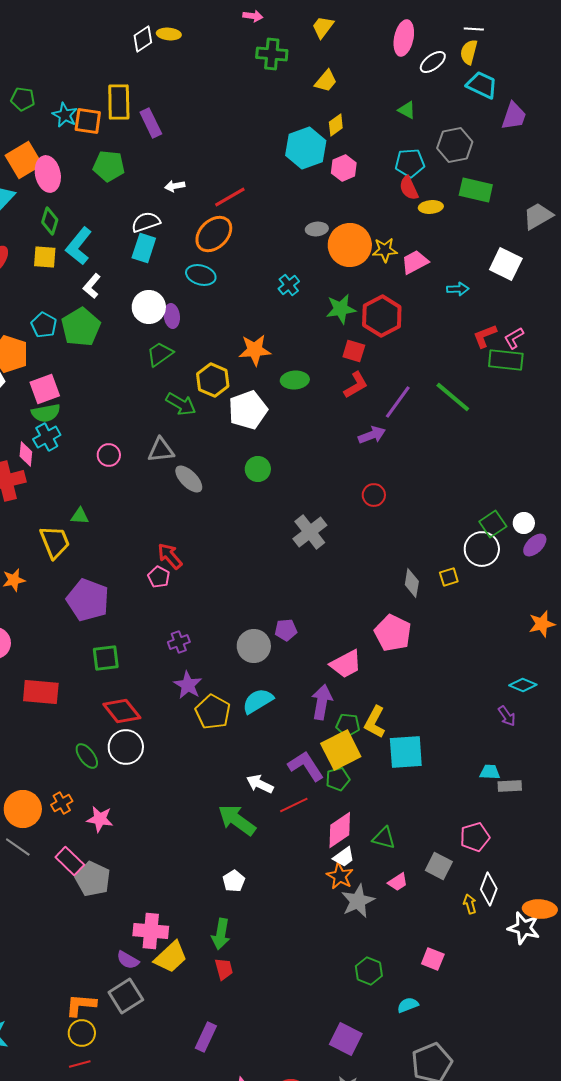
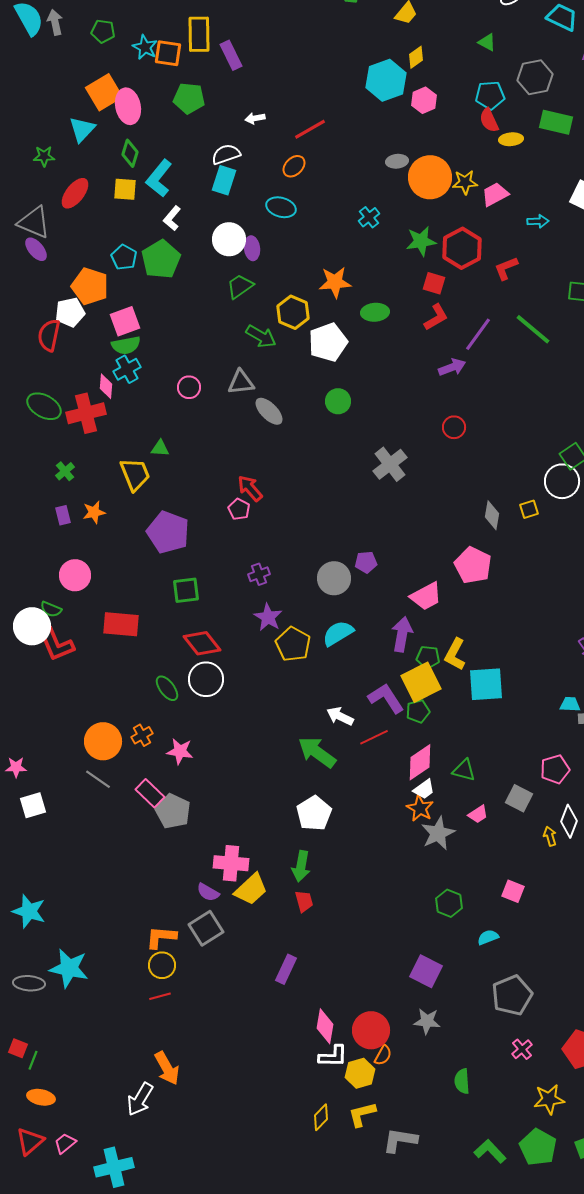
orange ellipse: (214, 234) -> (294, 166), size x0.6
red L-shape: (485, 336) -> (506, 268), moved
white pentagon: (234, 881) -> (314, 813), size x1.6

